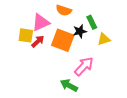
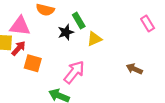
pink triangle: (41, 22) -> (20, 26), turned 36
orange square: (63, 40) -> (33, 63), moved, size x0.7

